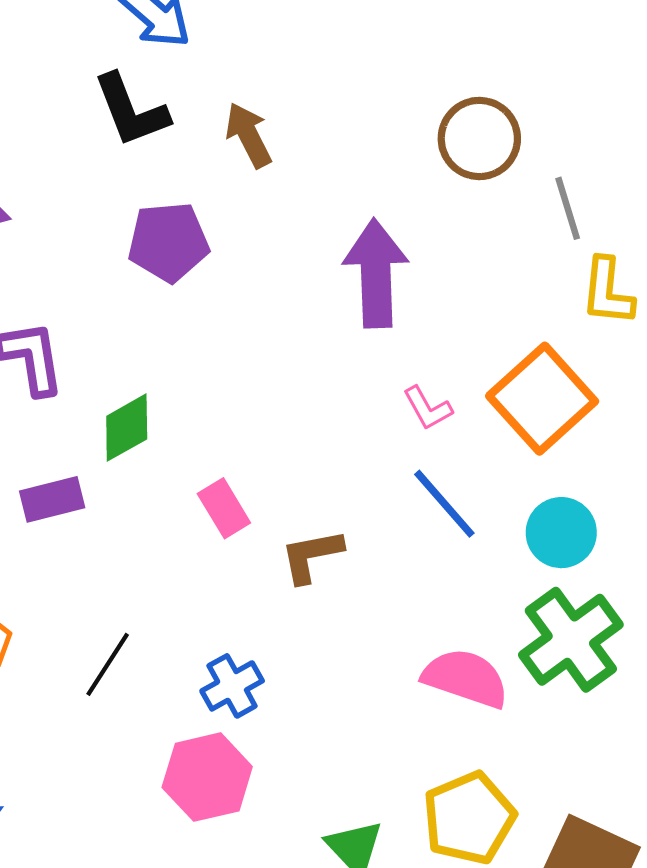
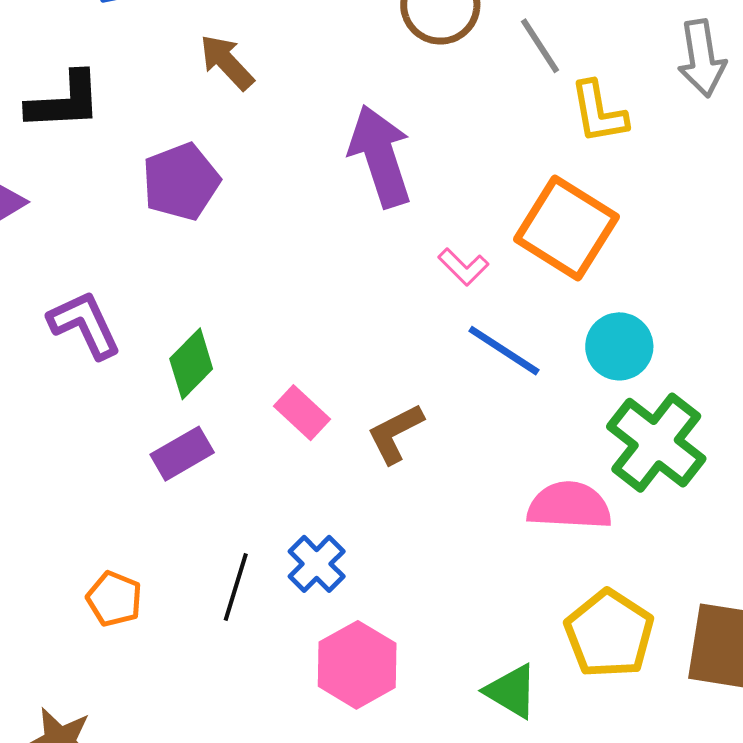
black L-shape: (131, 110) -> (64, 101), moved, turned -56
purple rectangle: (52, 499) -> (182, 454), moved
blue cross: (232, 686) -> (317, 564), moved

